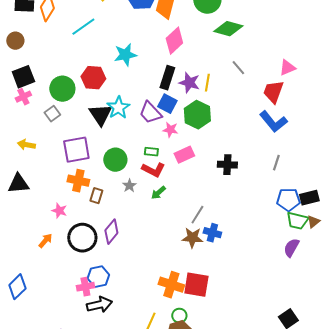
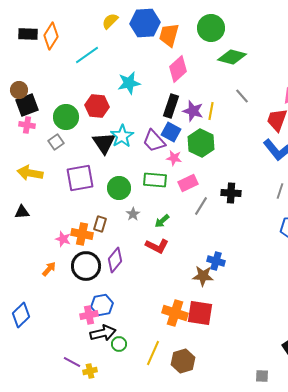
brown circle: (15, 41) -> (19, 90), moved
pink cross: (23, 97) -> (27, 125), turned 35
yellow arrow: (26, 145) -> (30, 173), size x1.4
green rectangle: (151, 152) -> (155, 180), size x1.6
red L-shape: (153, 170) -> (157, 246), moved
orange cross: (78, 181) -> (82, 234), moved
black triangle: (18, 184) -> (22, 212), size x0.7
gray line: (197, 215) -> (201, 206), moved
brown star: (192, 238) -> (203, 276), moved
green circle: (179, 316) -> (119, 344), moved

